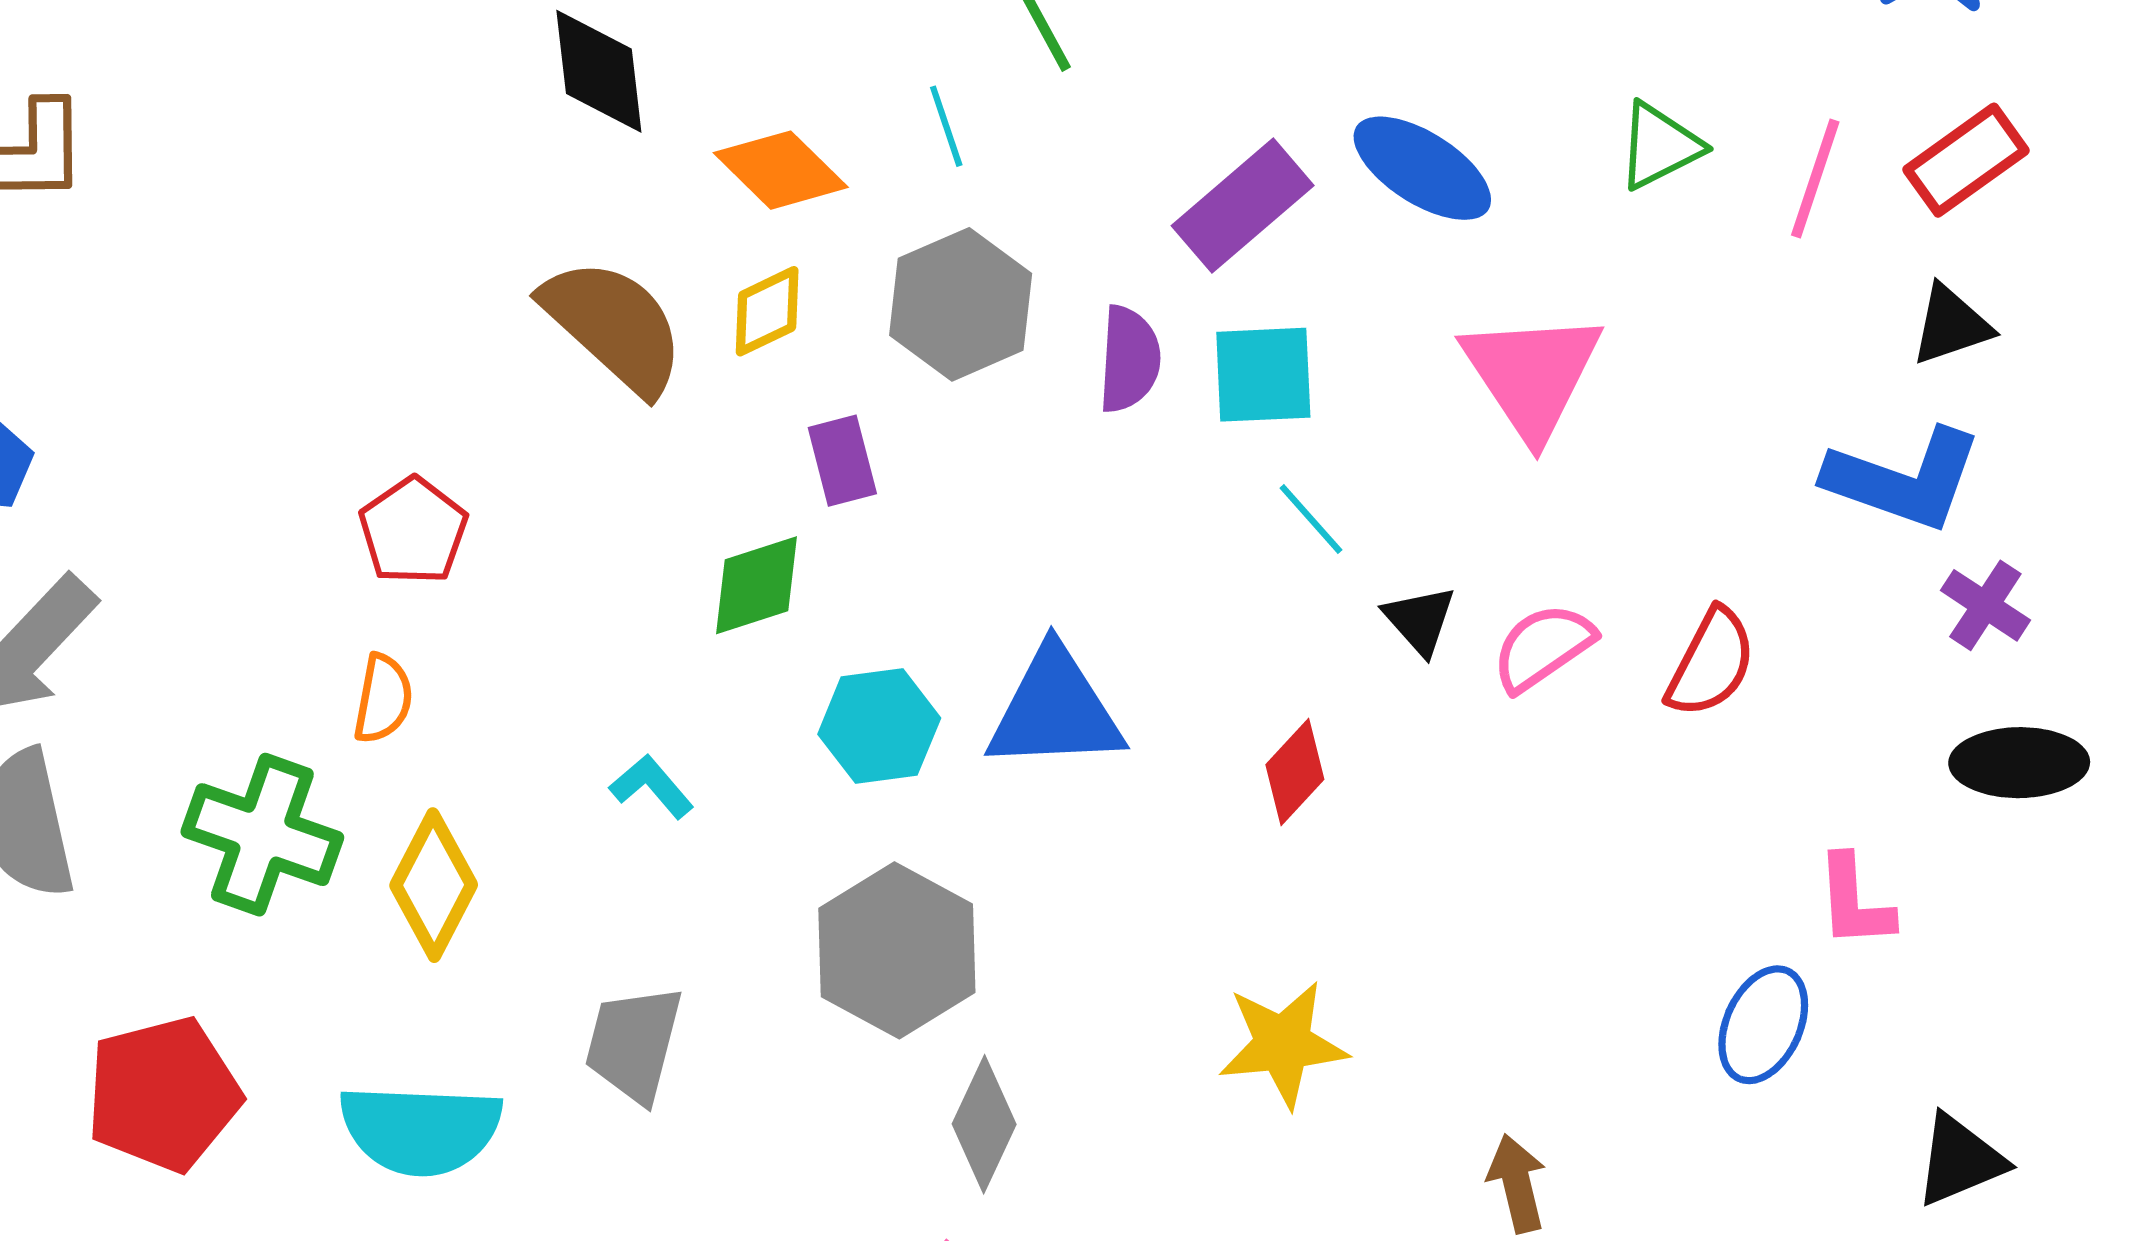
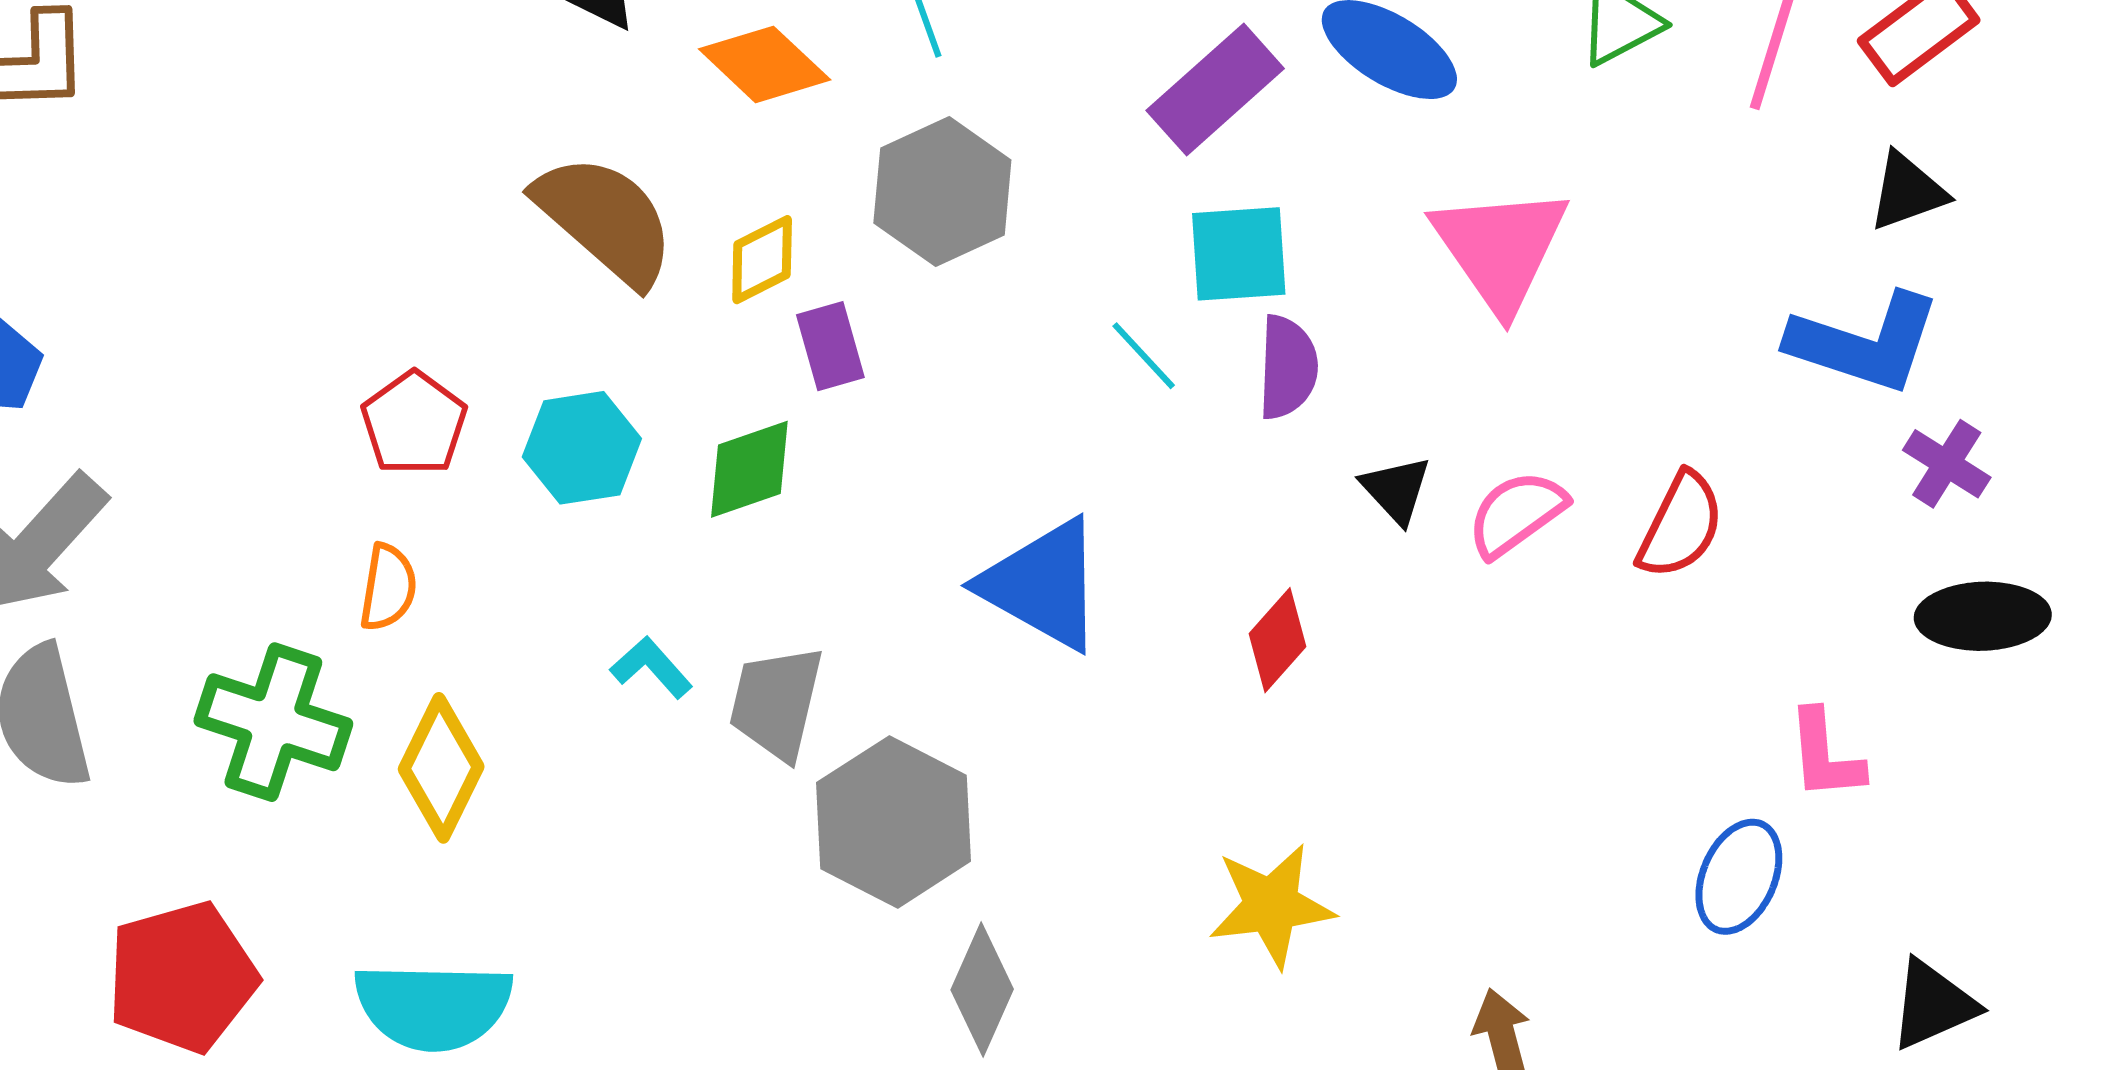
yellow diamond: (767, 311) -> (762, 260), moved
purple semicircle: (1129, 359) -> (1288, 367), moved
cyan line: (1311, 519) -> (1144, 356), moved
blue triangle: (1055, 710) -> (1043, 585), turned 33
cyan hexagon: (879, 726) -> (582, 448), moved
gray trapezoid: (634, 1044) -> (776, 703), moved

